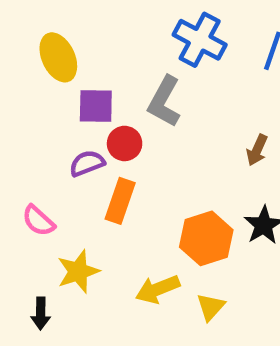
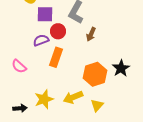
brown arrow: (257, 150) -> (91, 34), moved
yellow star: (78, 272) -> (44, 99), moved
black arrow: (41, 313) -> (20, 108), turned -96

